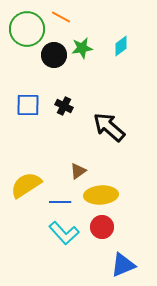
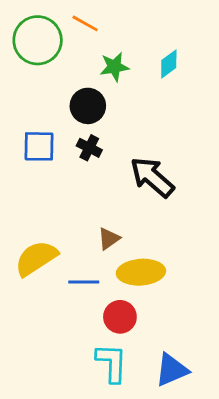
black circle: (54, 55) -> (88, 106), moved
red circle: (102, 227) -> (120, 317), moved
cyan L-shape: (64, 233) -> (112, 363), moved, turned -136

